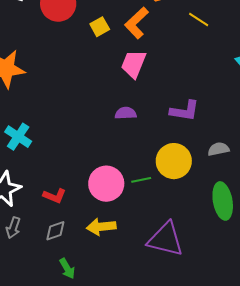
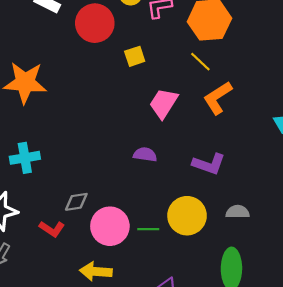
yellow line: (199, 19) -> (200, 62), moved
orange L-shape: (137, 23) -> (218, 98), moved
cyan cross: (18, 137) -> (25, 158), turned 36
gray diamond: (55, 231) -> (76, 202), moved

